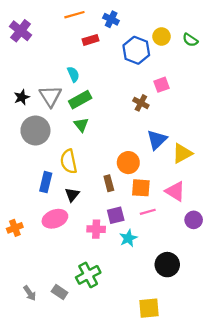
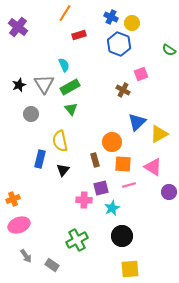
orange line: (74, 15) -> (65, 13), turned -42
blue cross: (111, 19) -> (111, 17), moved
yellow circle: (162, 37) -> (132, 23), moved
green semicircle: (190, 40) -> (169, 50), moved
gray circle: (35, 130) -> (31, 114), size x0.6
pink ellipse: (55, 219) -> (19, 225), moved
black circle: (167, 265) -> (122, 236), moved
gray rectangle: (60, 292) -> (52, 265), moved

